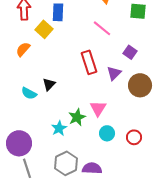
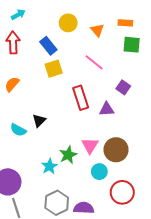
blue rectangle: (58, 12) -> (48, 46), turned -42
yellow square: (44, 29) -> (54, 69), moved, turned 30
purple triangle: (114, 73) -> (107, 109), turned 42
brown circle: (140, 85) -> (116, 150), moved
red circle: (134, 137) -> (122, 192), moved, size x1.5

